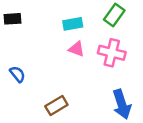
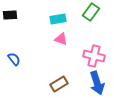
pink cross: (112, 53) -> (94, 56), moved
brown rectangle: (56, 105) -> (59, 84), moved

